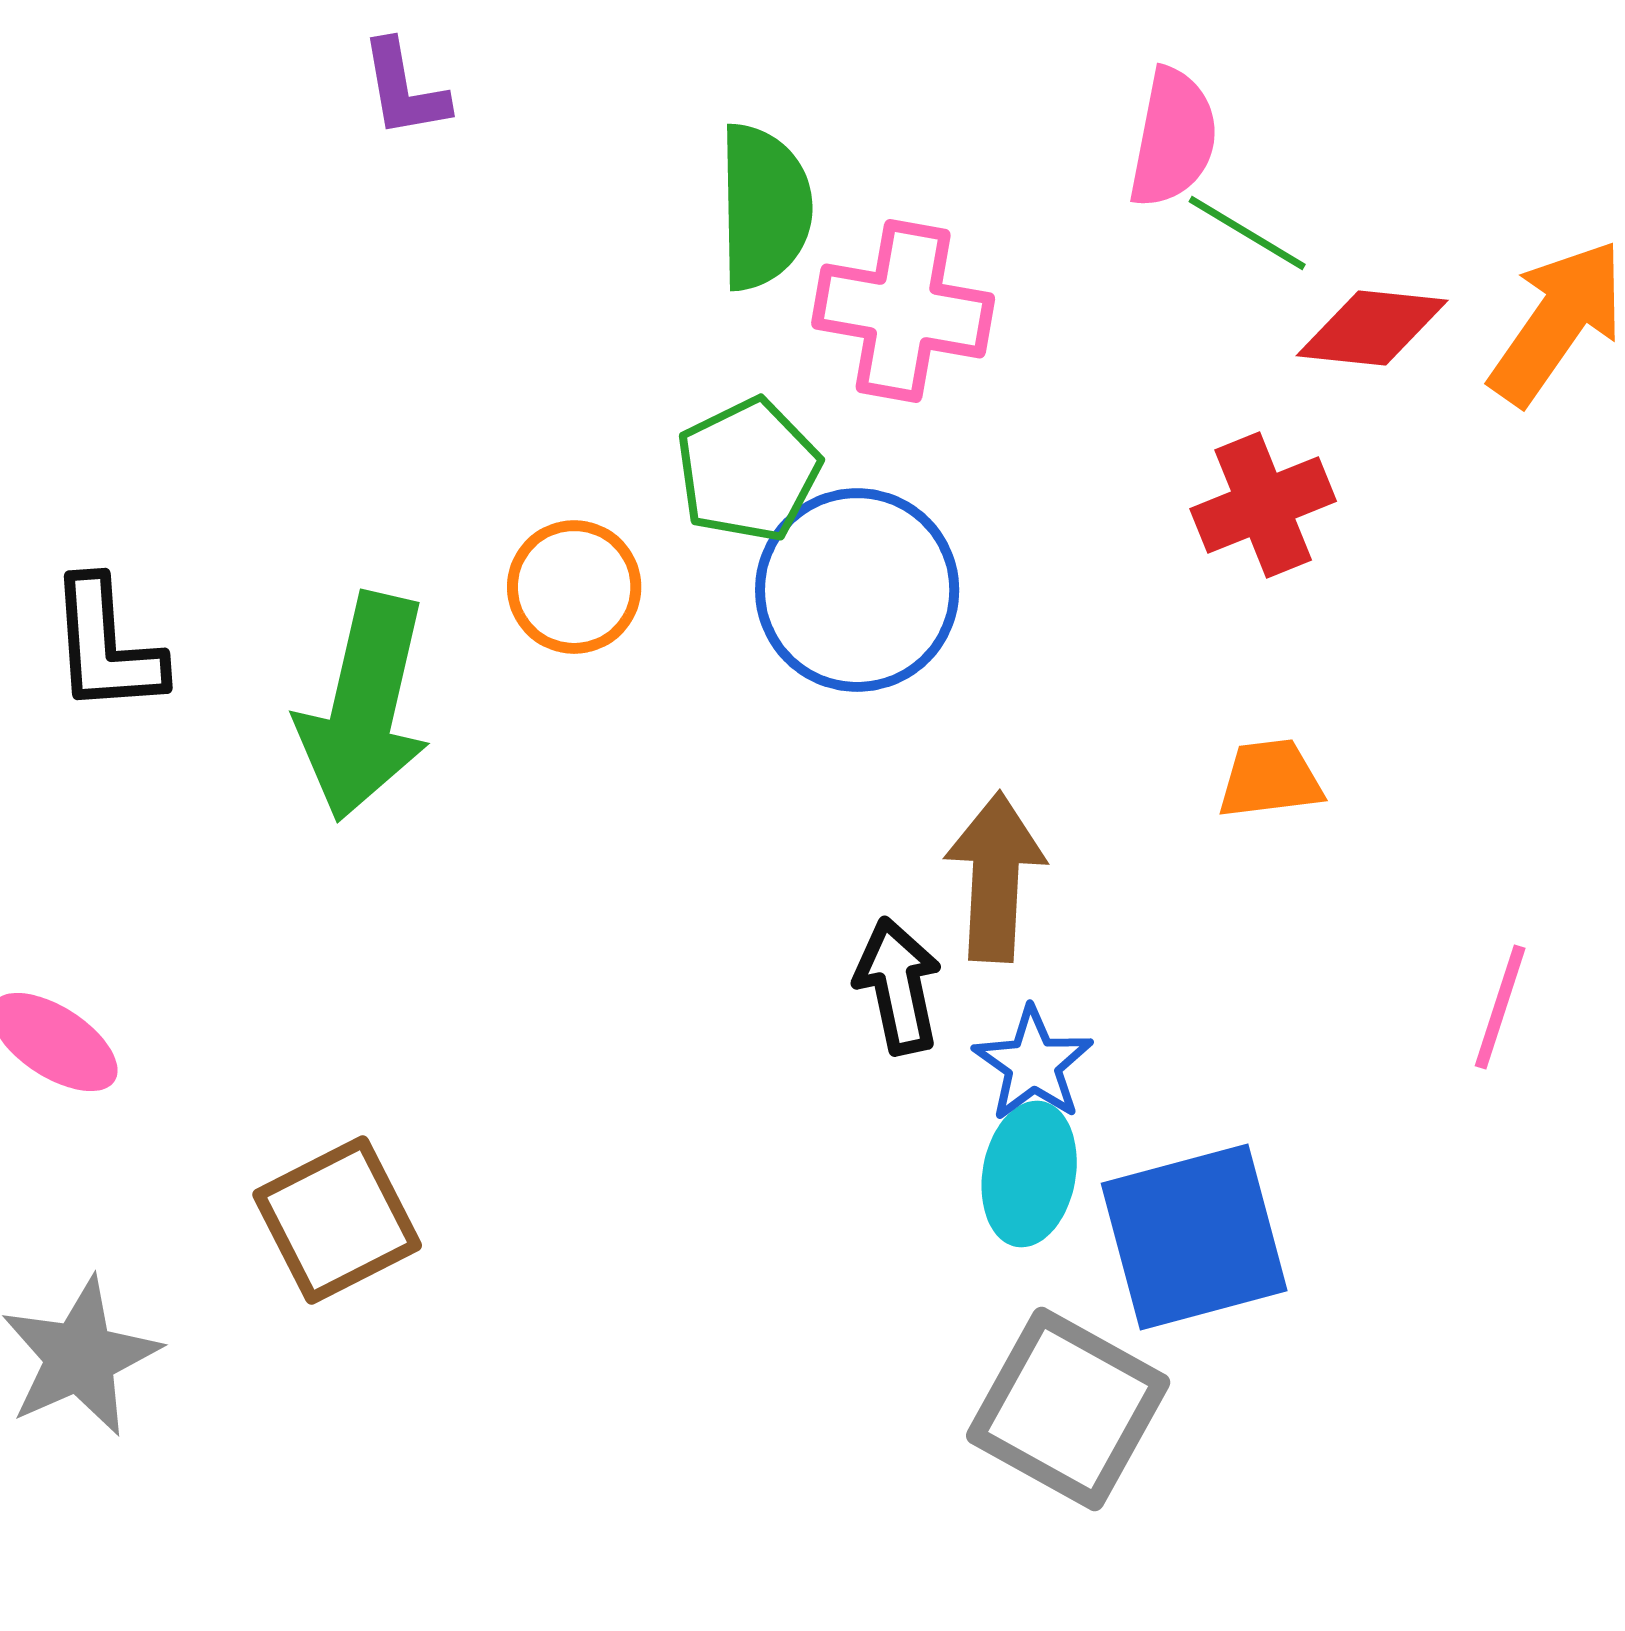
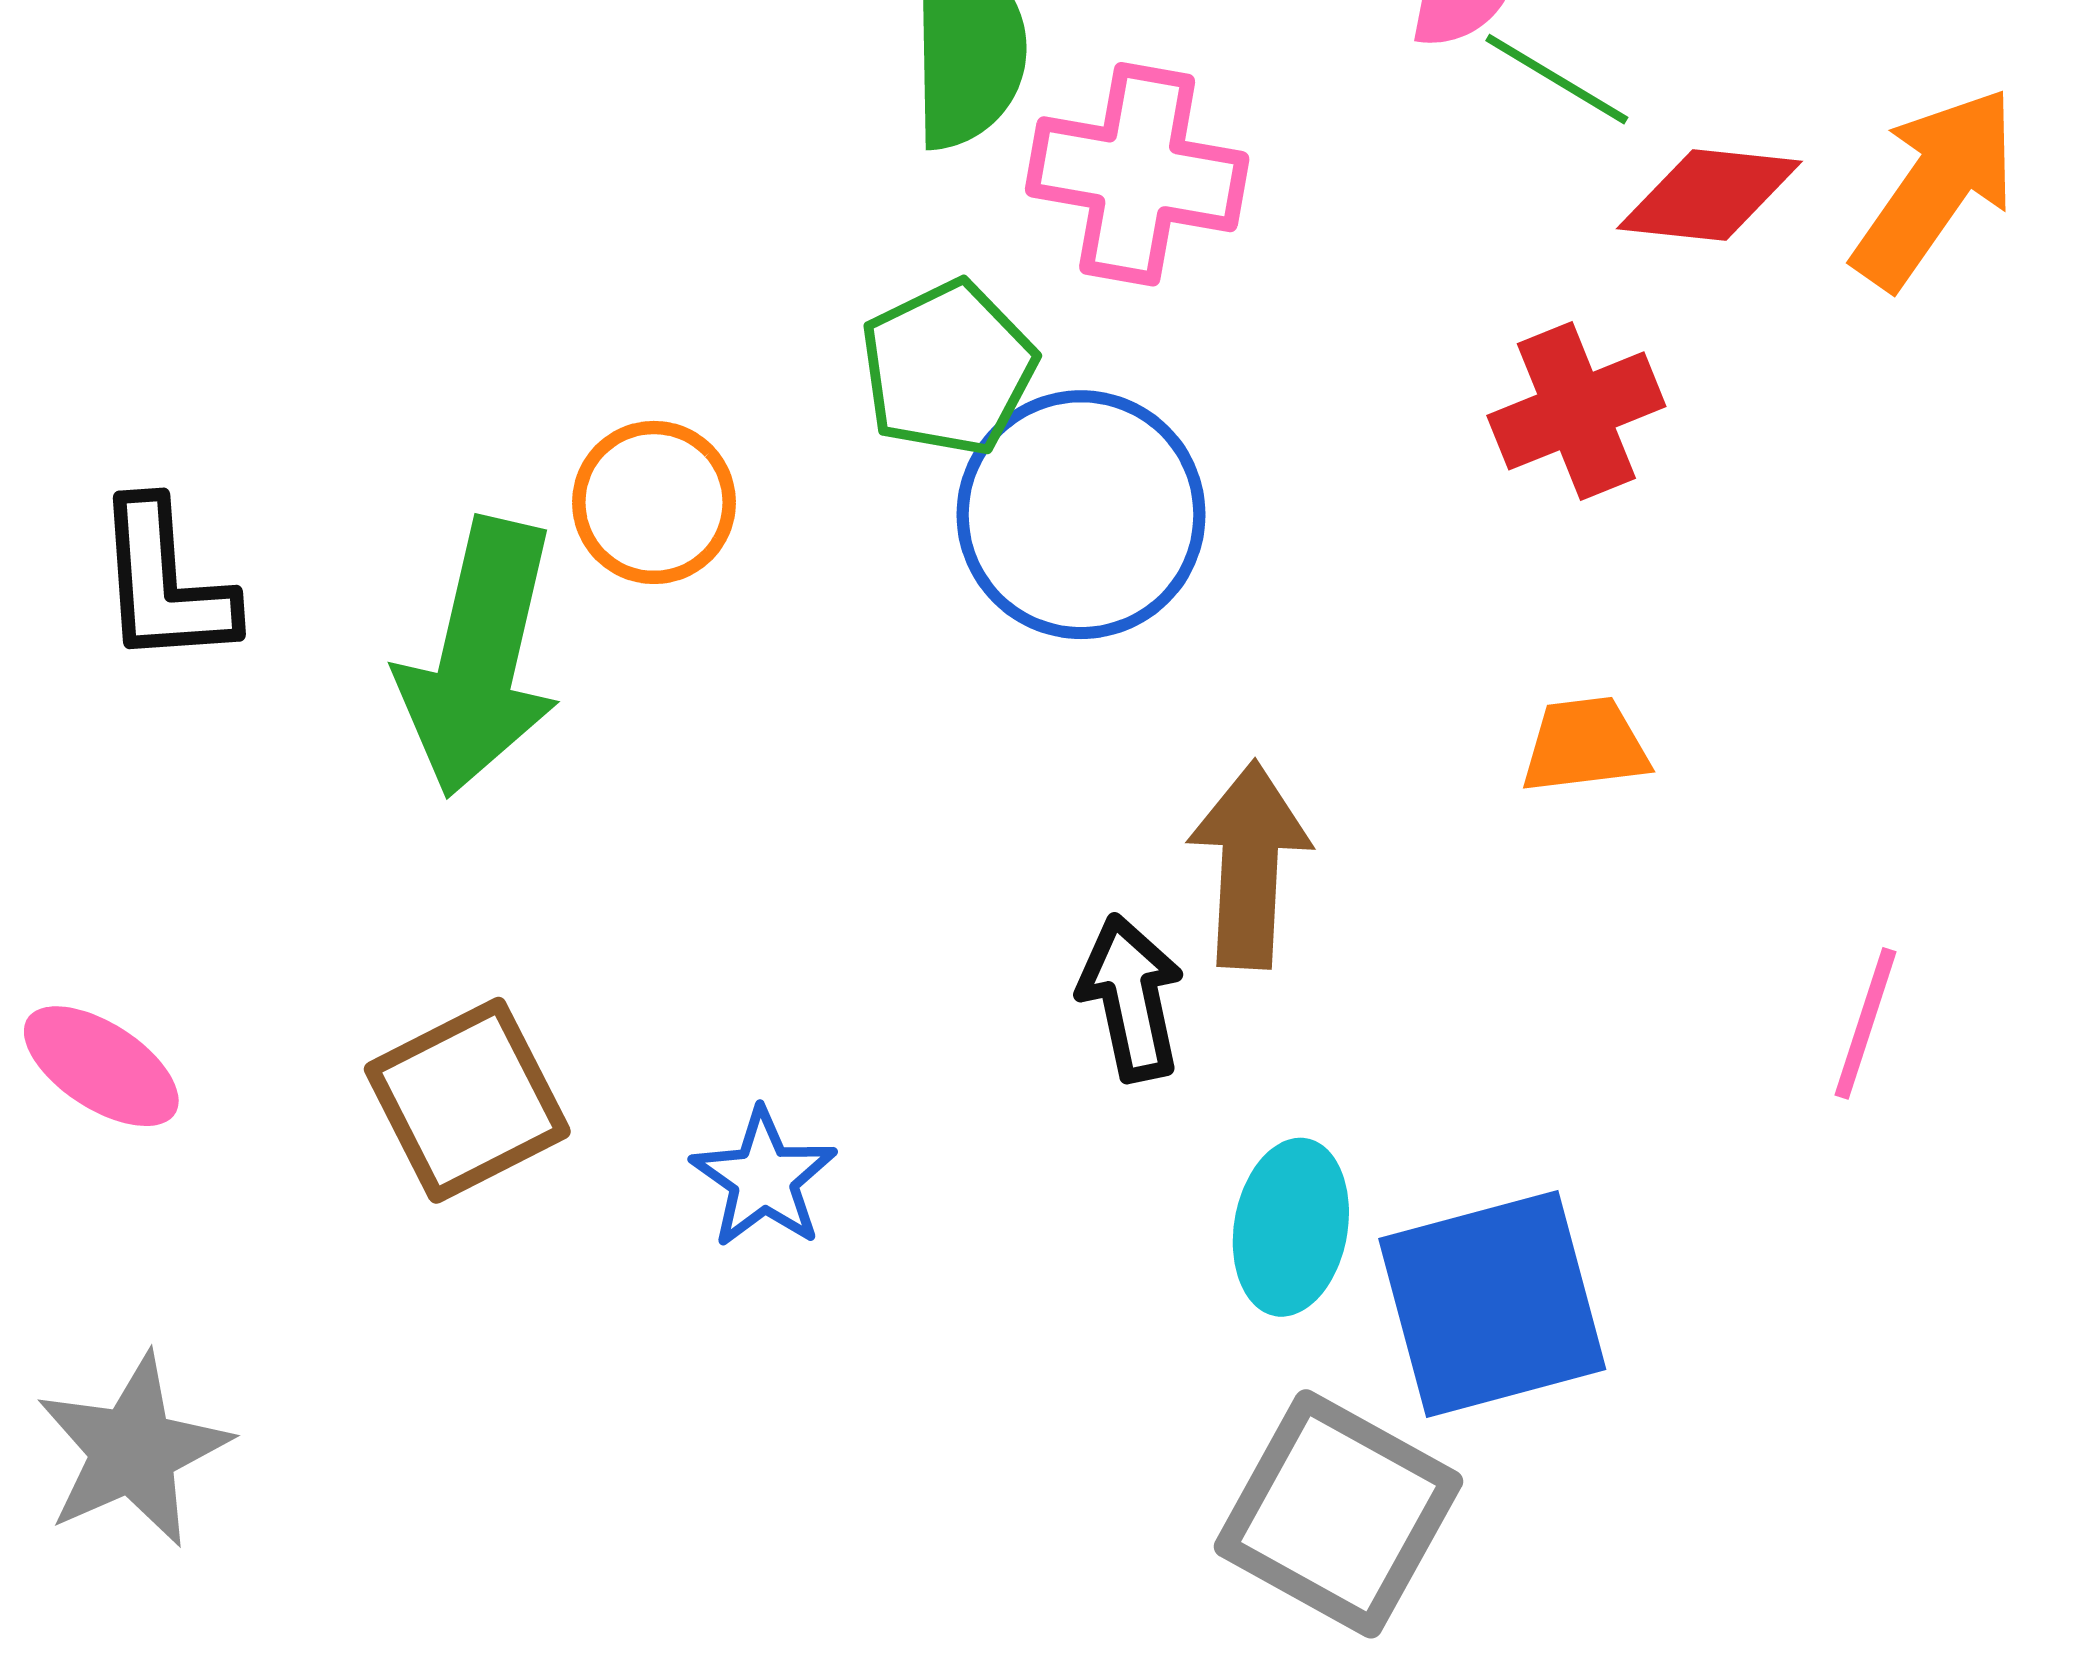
orange circle: (574, 587) -> (654, 502), moved
blue star: (1033, 1064) -> (764, 1178), moved
brown square: (337, 1220) -> (467, 1100), moved

